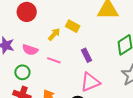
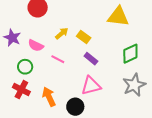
yellow rectangle: (73, 26) -> (84, 37), moved
purple rectangle: (87, 55) -> (91, 59), turned -32

